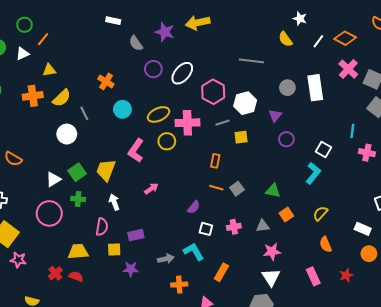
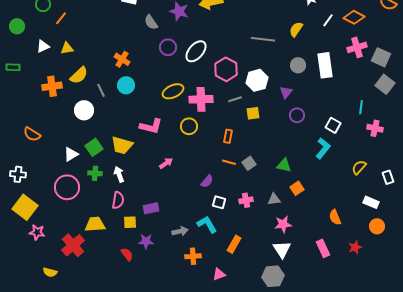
yellow semicircle: (285, 39) -> (296, 29), moved, turned 70
white triangle: (22, 54) -> (43, 46), moved
pink cross: (348, 69) -> (357, 47), turned 30
orange cross: (33, 96) -> (52, 86), moved
cyan circle: (122, 109) -> (126, 85), moved
yellow circle: (167, 141) -> (189, 126), moved
pink L-shape: (136, 151) -> (151, 126), turned -110
yellow trapezoid: (106, 170) -> (122, 145), turned -95
white arrow: (114, 202) -> (119, 174), moved
yellow semicircle: (320, 213) -> (359, 167), moved
red cross: (55, 273) -> (73, 245), size x1.6
red semicircle: (76, 276) -> (127, 254), moved, turned 32

